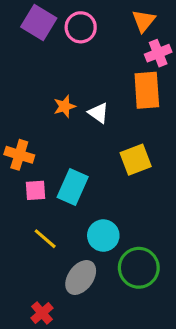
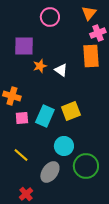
purple square: (39, 22) -> (24, 46), moved, turned -30
yellow square: (136, 160) -> (71, 111), moved
yellow line: (45, 239) -> (21, 155), moved

